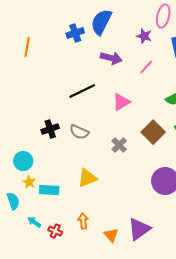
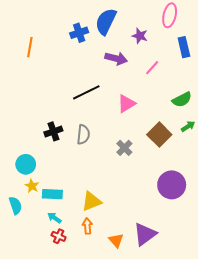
purple star: (144, 36) -> (140, 36), moved
gray semicircle: (79, 132) -> (83, 135), turned -108
yellow triangle: (87, 178) -> (91, 201), moved
cyan arrow: (34, 222) -> (54, 218), moved

